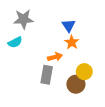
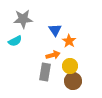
blue triangle: (69, 25) -> (55, 30), moved
yellow circle: (84, 72) -> (70, 66), moved

